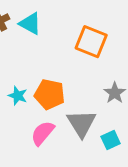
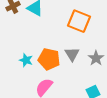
gray triangle: (81, 123) -> (72, 54), moved, size x0.7

